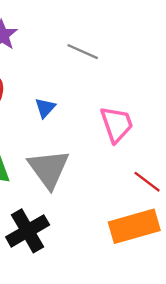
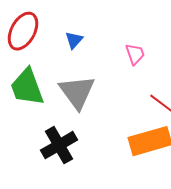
pink trapezoid: (117, 124) -> (135, 54), size x0.7

